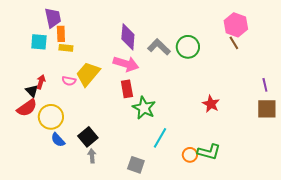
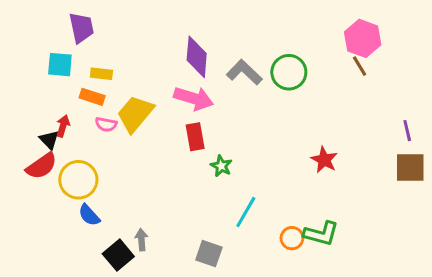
orange rectangle: (61, 34) -> (92, 97), moved, turned -70
green star: (144, 108) -> (221, 166), size x0.6
black square: (88, 137) -> (118, 255), moved

